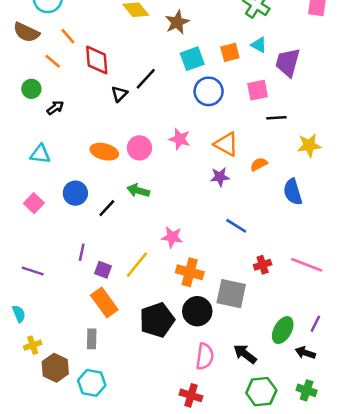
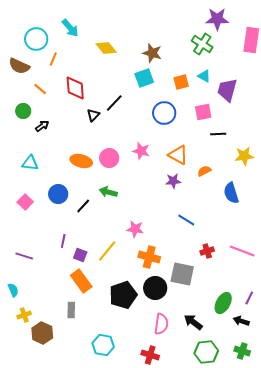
brown star: (177, 22) -> (152, 53), moved, turned -30
orange line: (68, 36) -> (53, 59), moved, turned 64
cyan square: (192, 59) -> (144, 78), moved
cyan hexagon: (92, 383) -> (103, 345), moved

